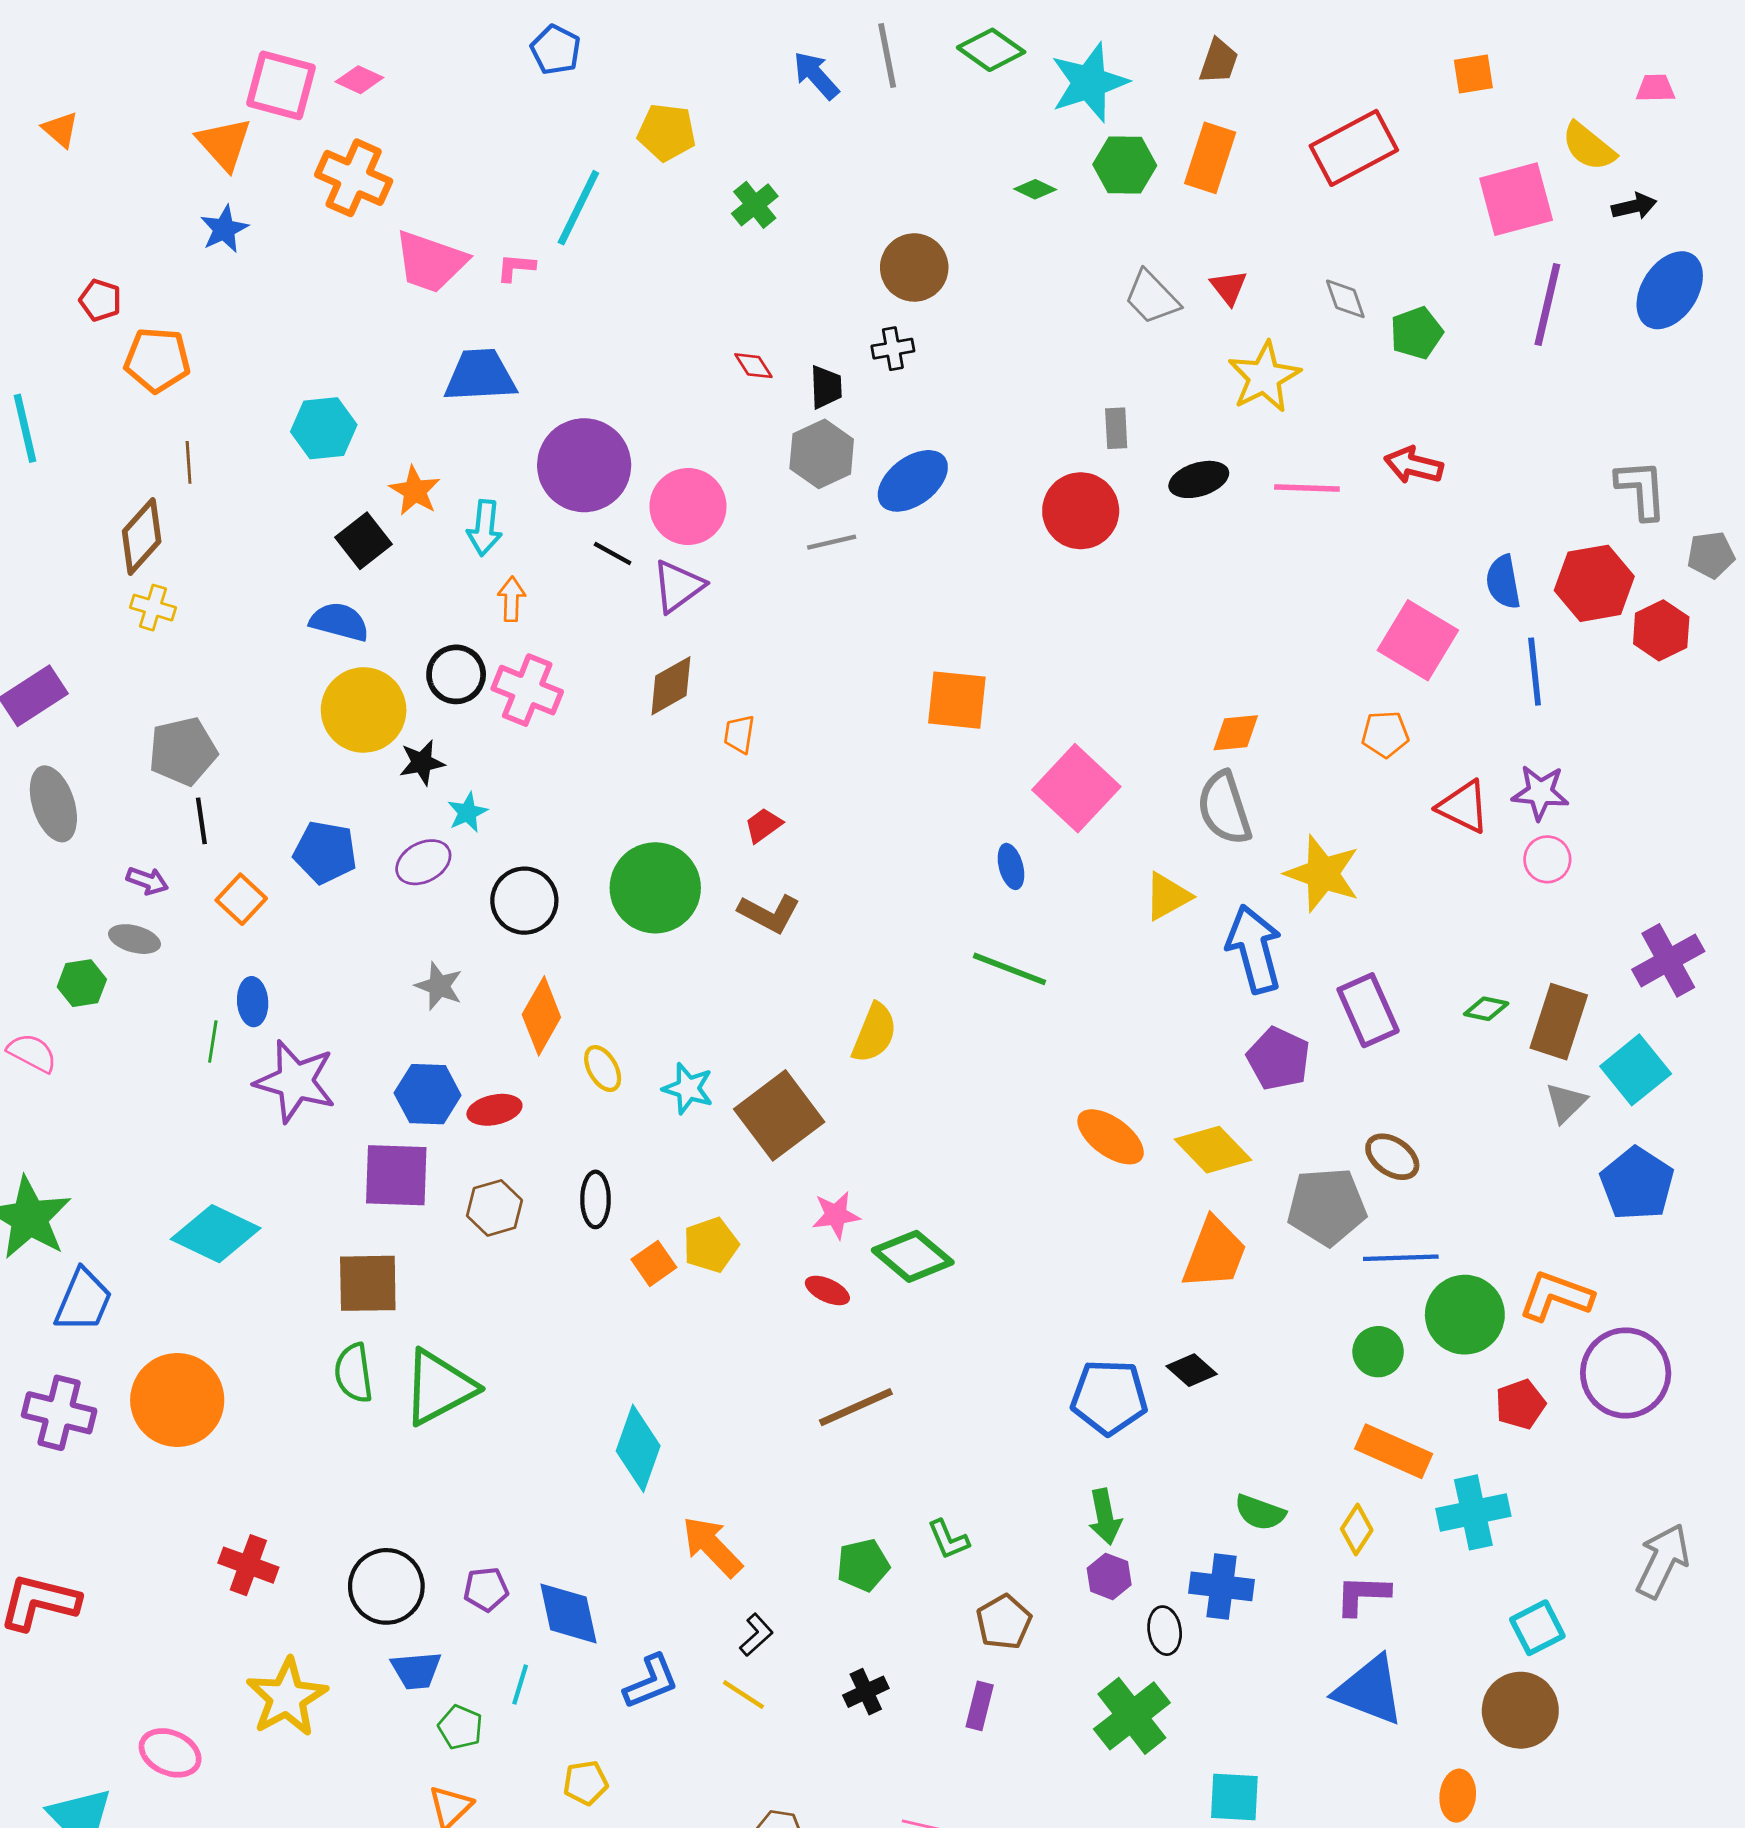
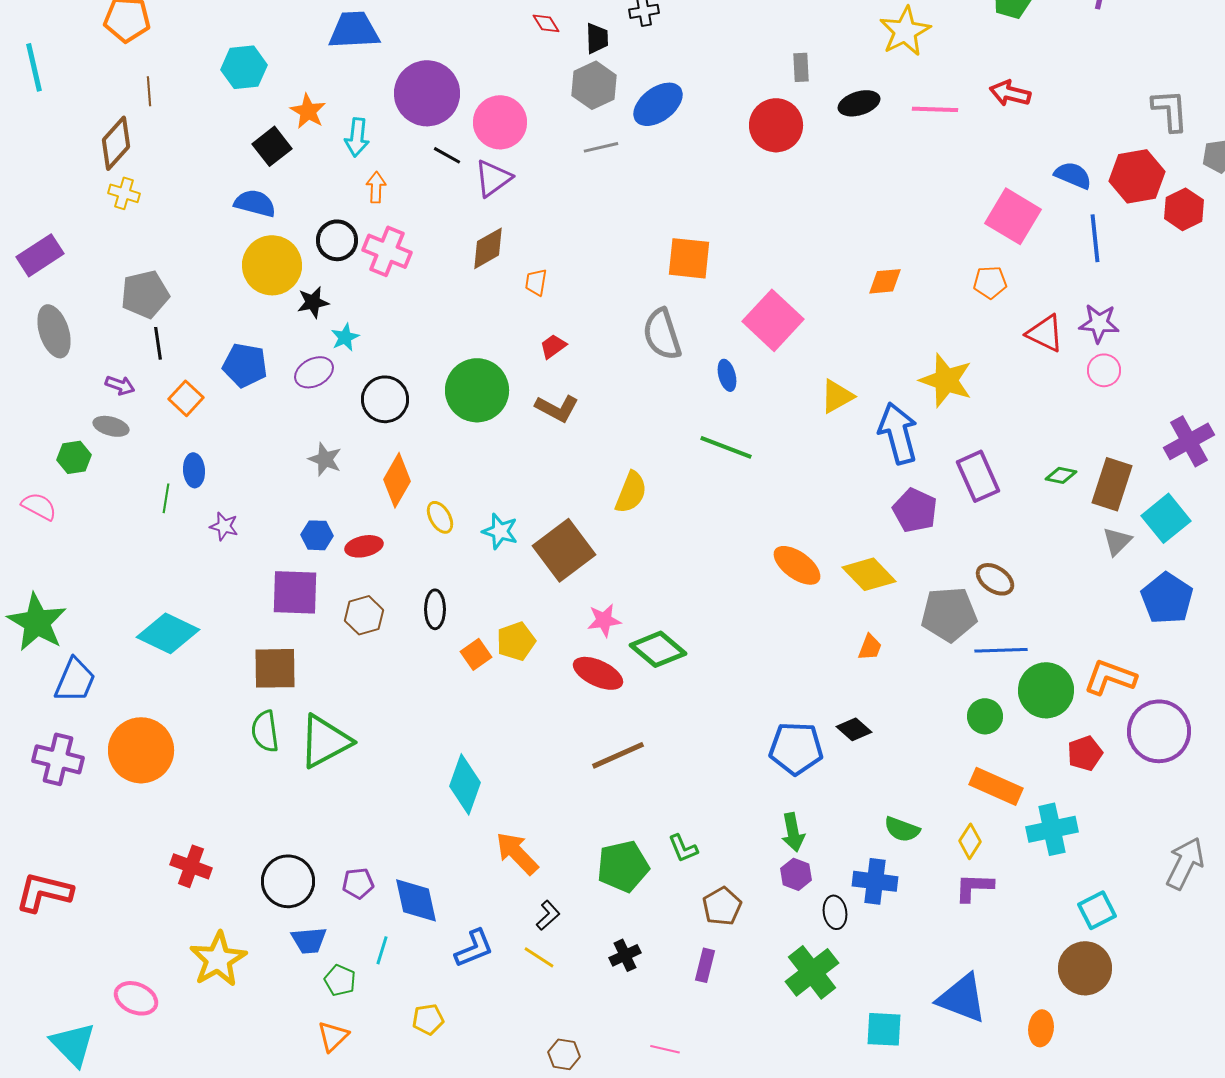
blue semicircle: (1503, 582) -> (1073, 175), turned 123
gray semicircle: (1224, 808) -> (662, 334), moved
purple star: (295, 1081) -> (224, 526), size x0.5
blue hexagon: (428, 1094) -> (317, 535), size x0.7
orange trapezoid: (1214, 1253) -> (870, 647), size x0.5
red ellipse: (827, 1290) -> (598, 673), size x1.6
green pentagon: (863, 1565) -> (623, 866), size x1.4
blue triangle: (1369, 1690) -> (962, 998), moved

